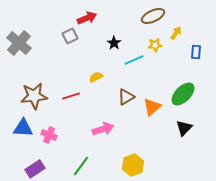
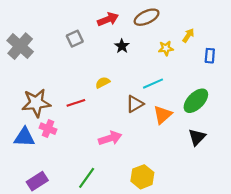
brown ellipse: (153, 16) -> (147, 17), moved
red arrow: (87, 18) -> (108, 19), moved
cyan line: (134, 60) -> (153, 84), moved
pink cross: (49, 135) -> (48, 129), moved

